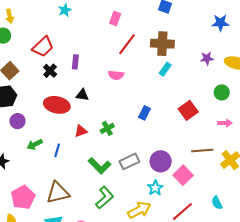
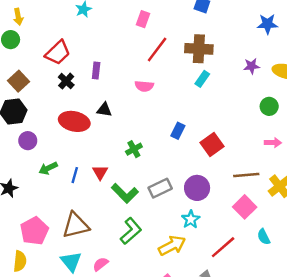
red square: (188, 110) -> (212, 145), moved
red triangle: (81, 131) -> (100, 172), moved, turned -40
pink square: (183, 175) -> (245, 207), moved

